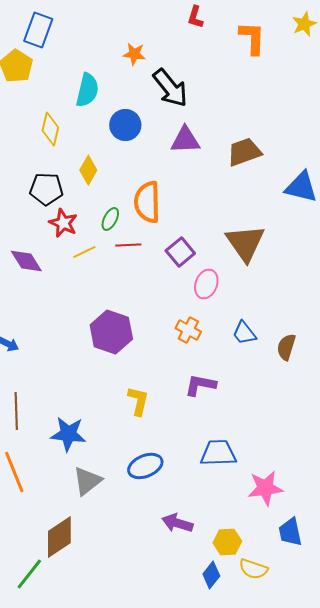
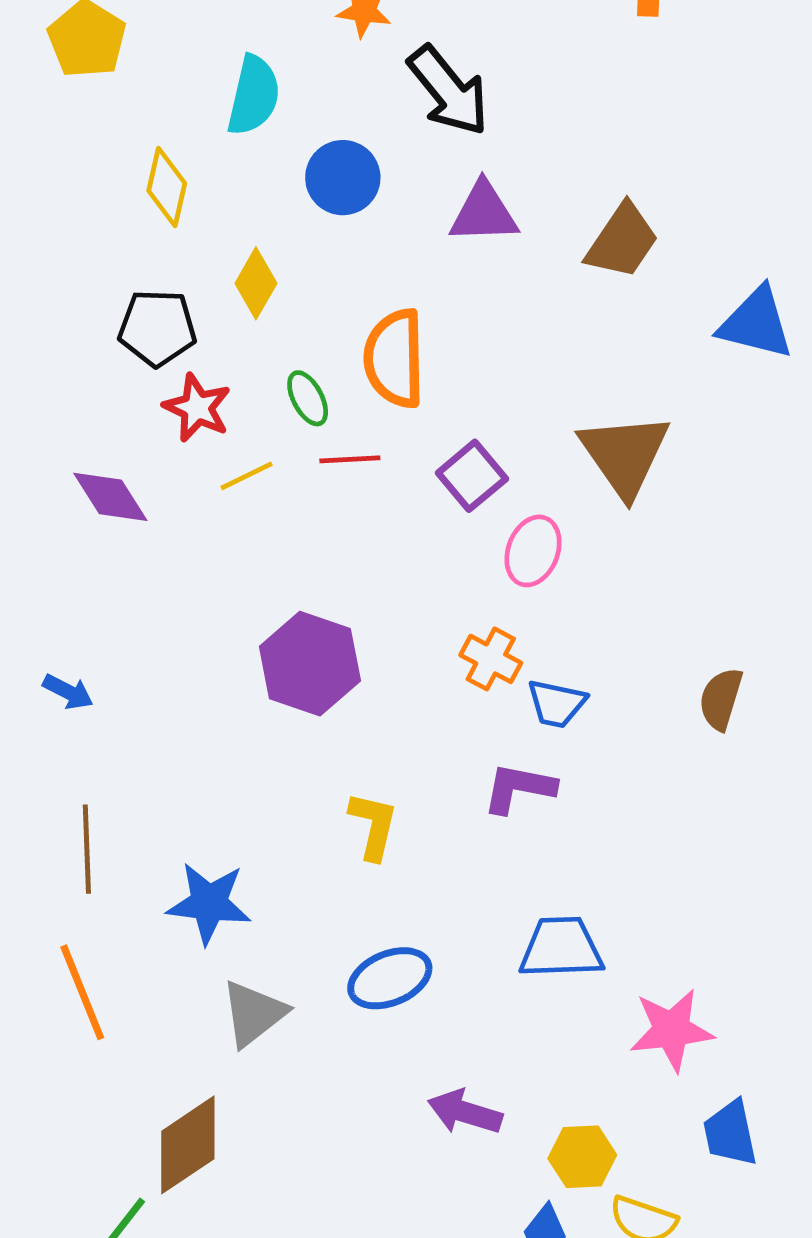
brown trapezoid: (244, 152) -> (622, 241), turned 144
green ellipse: (110, 219) -> (308, 398), turned -55
blue trapezoid: (244, 333) -> (556, 704), moved, turned -40

